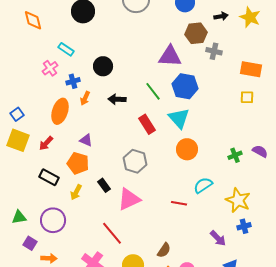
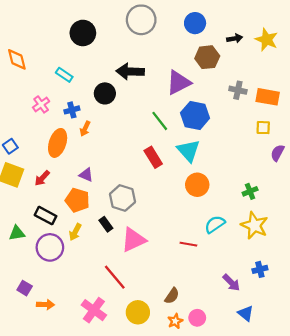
orange diamond: (33, 20) -> (17, 59), moved
gray cross: (214, 51) -> (238, 90), moved
purple triangle: (170, 56) -> (179, 82), turned -30
pink cross: (50, 68) -> (41, 104), moved
black arrow: (117, 99) -> (130, 71), moved, size x1.4
purple semicircle: (260, 151) -> (278, 153), moved, turned -91
gray hexagon: (135, 161) -> (122, 198), moved
yellow star: (238, 200) -> (254, 225), moved
green triangle: (19, 217) -> (17, 233), moved
purple circle: (53, 220) -> (50, 247), moved

